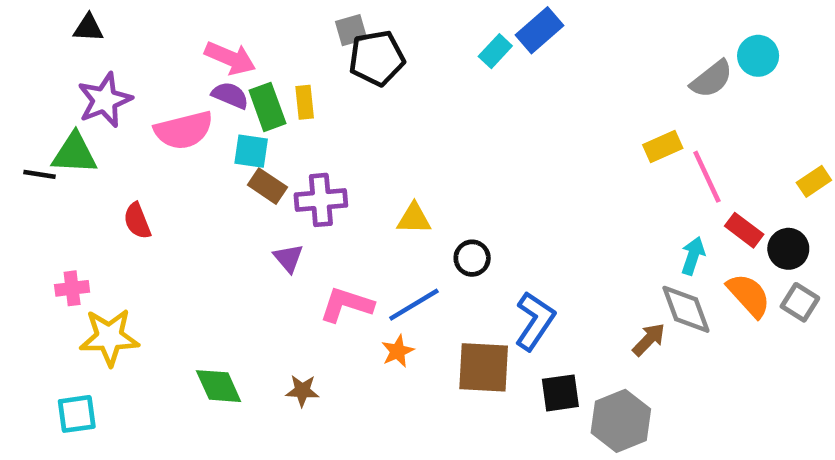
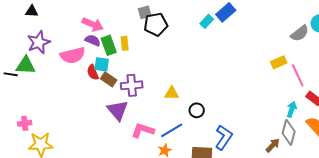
red semicircle: (137, 221) -> (93, 72), moved
purple triangle: (288, 258) -> (118, 110), size x1.6
gray diamond: (686, 309) -> (289, 132), turned 35

